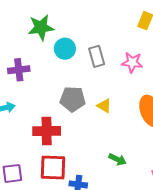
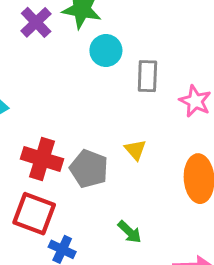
purple cross: (19, 70) -> (36, 22), moved, turned 35
gray pentagon: (73, 99) -> (89, 169), moved

